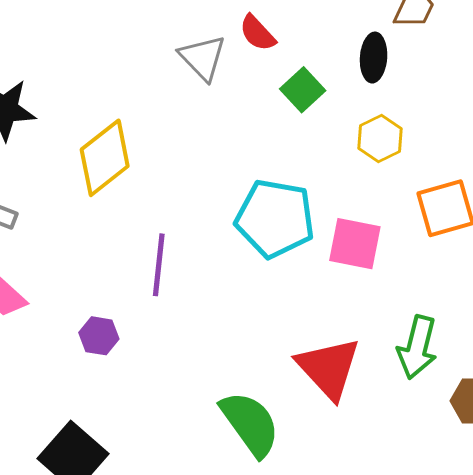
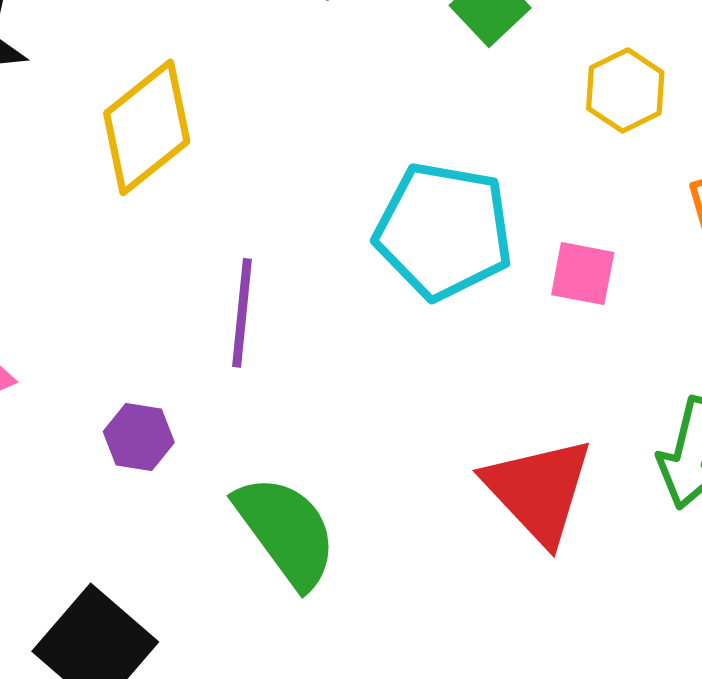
pink square: (355, 244) -> (583, 274), size x0.7
green semicircle: (250, 424) -> (286, 531), moved

